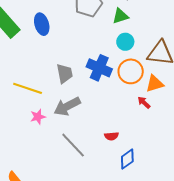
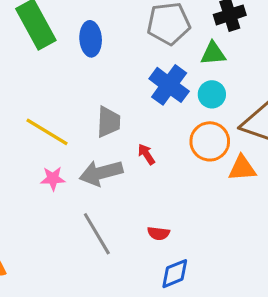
blue cross: (99, 68) -> (169, 85), moved
red arrow: (144, 102) -> (146, 154), moved

